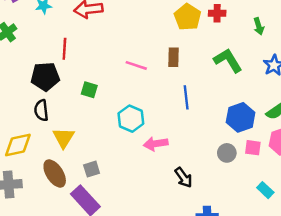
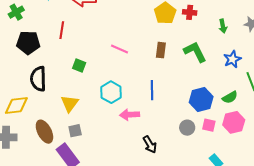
brown rectangle: (173, 57) -> (161, 50), moved
black pentagon: (45, 76) -> (28, 43), moved
blue line: (186, 97) -> (152, 90), moved
black semicircle: (41, 110) -> (38, 79), size x1.4
yellow triangle: (64, 138) -> (70, 103), moved

